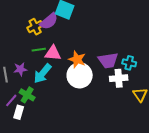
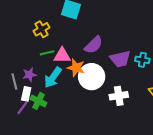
purple semicircle: (49, 21) -> (94, 45), moved
orange star: (77, 59) -> (76, 68), moved
white cross: (119, 78) -> (119, 96), moved
white rectangle: (19, 112) -> (26, 94), moved

